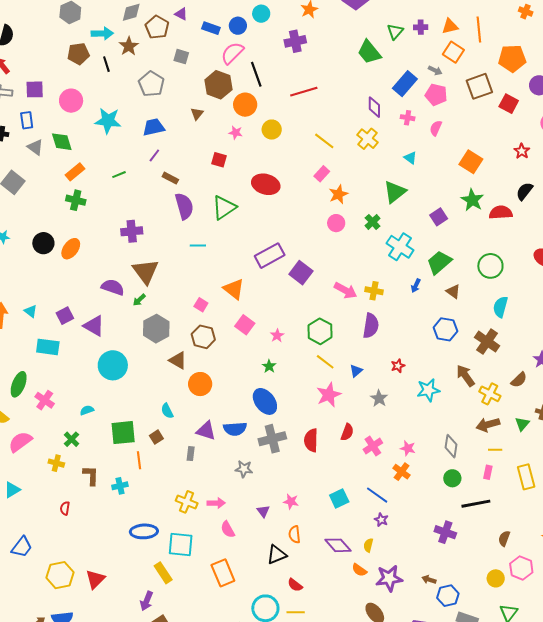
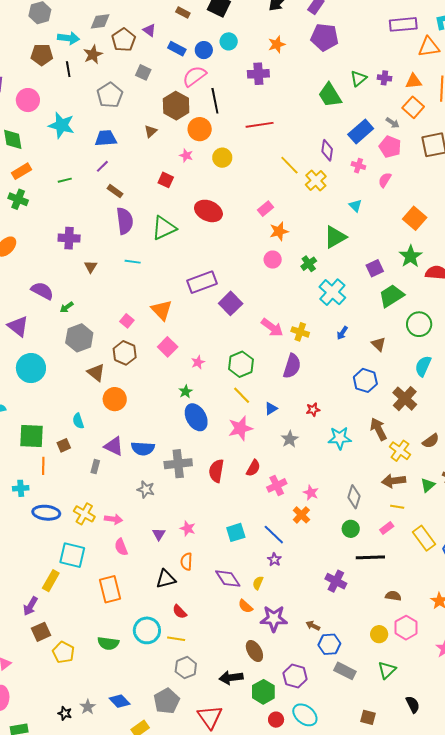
yellow line: (324, 141) -> (289, 165), moved
green trapezoid: (439, 262) -> (391, 296), moved
brown triangle: (146, 272) -> (91, 267), moved, size x0.5
blue ellipse: (265, 401) -> (196, 417), moved
pink rectangle: (488, 472) -> (387, 528), turned 32
yellow rectangle: (526, 477) -> (424, 538), turned -30
blue ellipse: (144, 531) -> (46, 513), moved
brown semicircle: (504, 538) -> (393, 596), turned 70
yellow rectangle: (163, 573) -> (51, 581), turned 55

